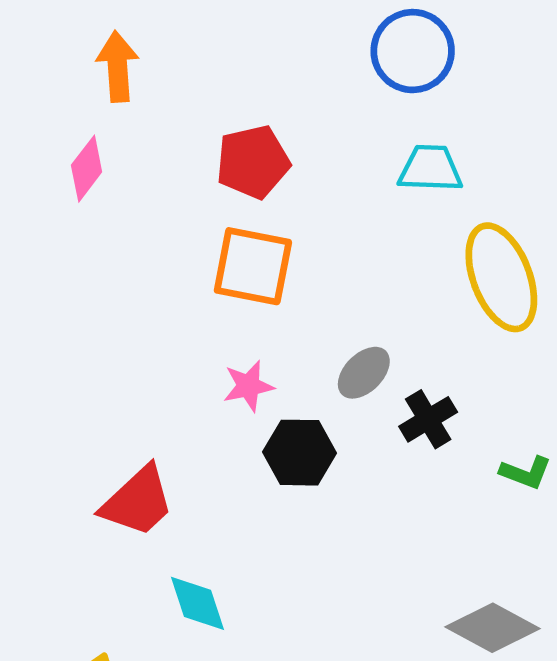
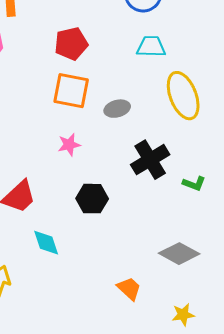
gray ellipse: (364, 373) -> (117, 109), moved, turned 30
black cross: (428, 419) -> (150, 160), size x1.5
black hexagon: (299, 453) -> (92, 199), moved

